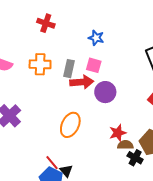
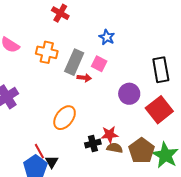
gray rectangle: (69, 69) -> (74, 62), size x1.4
red arrow: (82, 82) -> (84, 78), size x0.6
purple circle: (105, 92) -> (129, 94), moved
black cross: (135, 158) -> (93, 144), moved, turned 35

